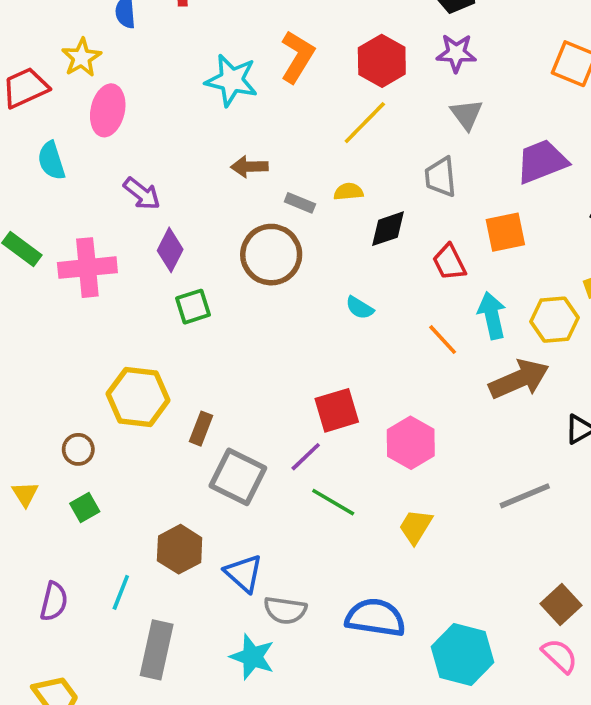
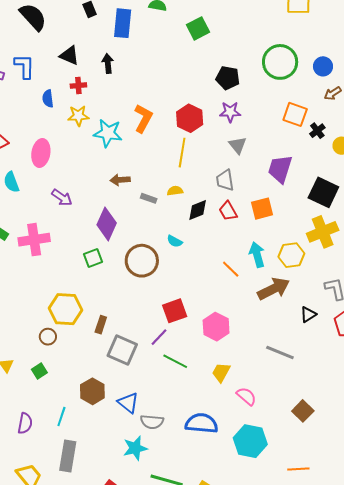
yellow star: (81, 58) -> (78, 116), moved, turned 30
yellow line: (365, 123) -> (182, 153), turned -32
purple trapezoid: (542, 161) -> (280, 169), turned -48
purple diamond: (170, 250) -> (107, 224), moved, size x1.4
brown circle: (271, 255) -> (142, 261), moved
red trapezoid: (449, 262) -> (228, 211), moved
cyan semicircle: (360, 308) -> (175, 241), moved
brown circle: (78, 449) -> (48, 337), moved
gray line: (525, 496) -> (280, 352), turned 48
gray rectangle: (157, 650) -> (68, 456), moved
pink semicircle: (560, 656) -> (246, 396), moved
cyan star: (252, 657) -> (135, 448), turned -30

